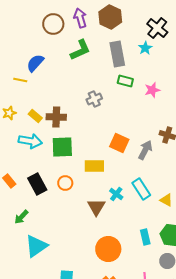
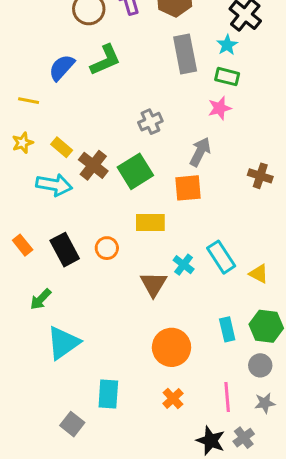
green L-shape: (80, 50) -> (105, 60), moved
yellow line: (20, 80) -> (29, 101), moved
green rectangle: (125, 81) -> (227, 77), moved
pink star: (152, 90) -> (220, 108), moved
brown cross: (56, 117) -> (93, 165), moved, turned 36
orange square: (119, 143) -> (188, 188), turned -30
green square: (62, 147) -> (135, 171), moved, turned -30
gray arrow: (145, 150) -> (200, 152), moved

